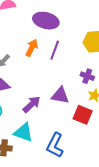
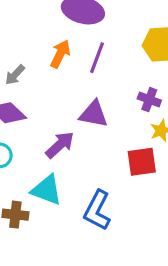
purple triangle: (60, 95) -> (94, 114), moved
red square: (83, 115) -> (142, 162), turned -30

